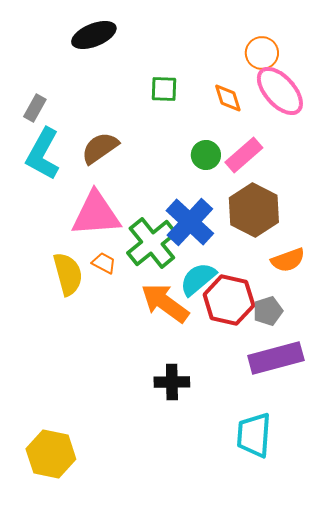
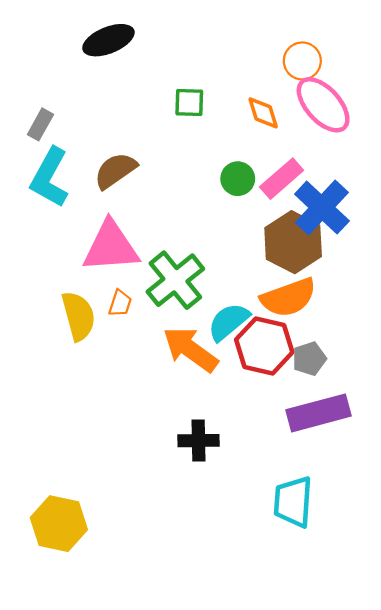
blue cross: (190, 222) -> (322, 207), moved
orange semicircle: (288, 260) -> (288, 297), moved, size x1.4
orange trapezoid: (104, 263) -> (120, 303), turned 80

